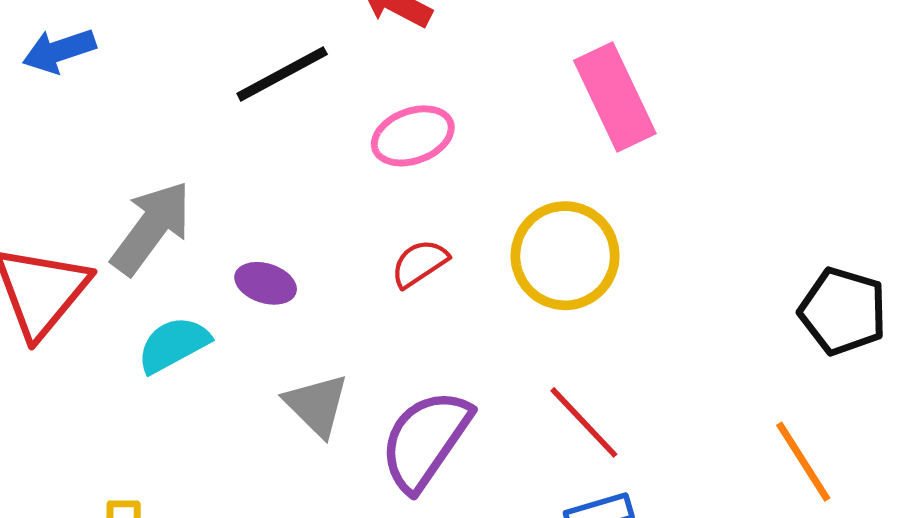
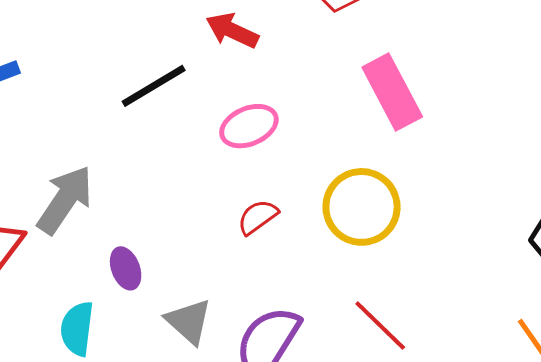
purple ellipse: (266, 283) -> (126, 268), moved, turned 54
cyan semicircle: (173, 345) -> (77, 329), moved, turned -52

